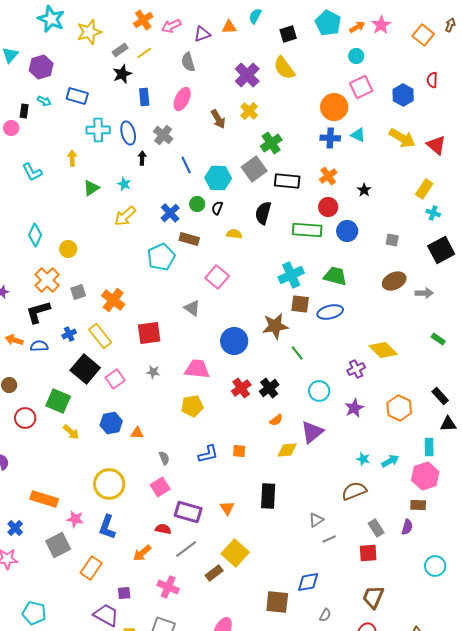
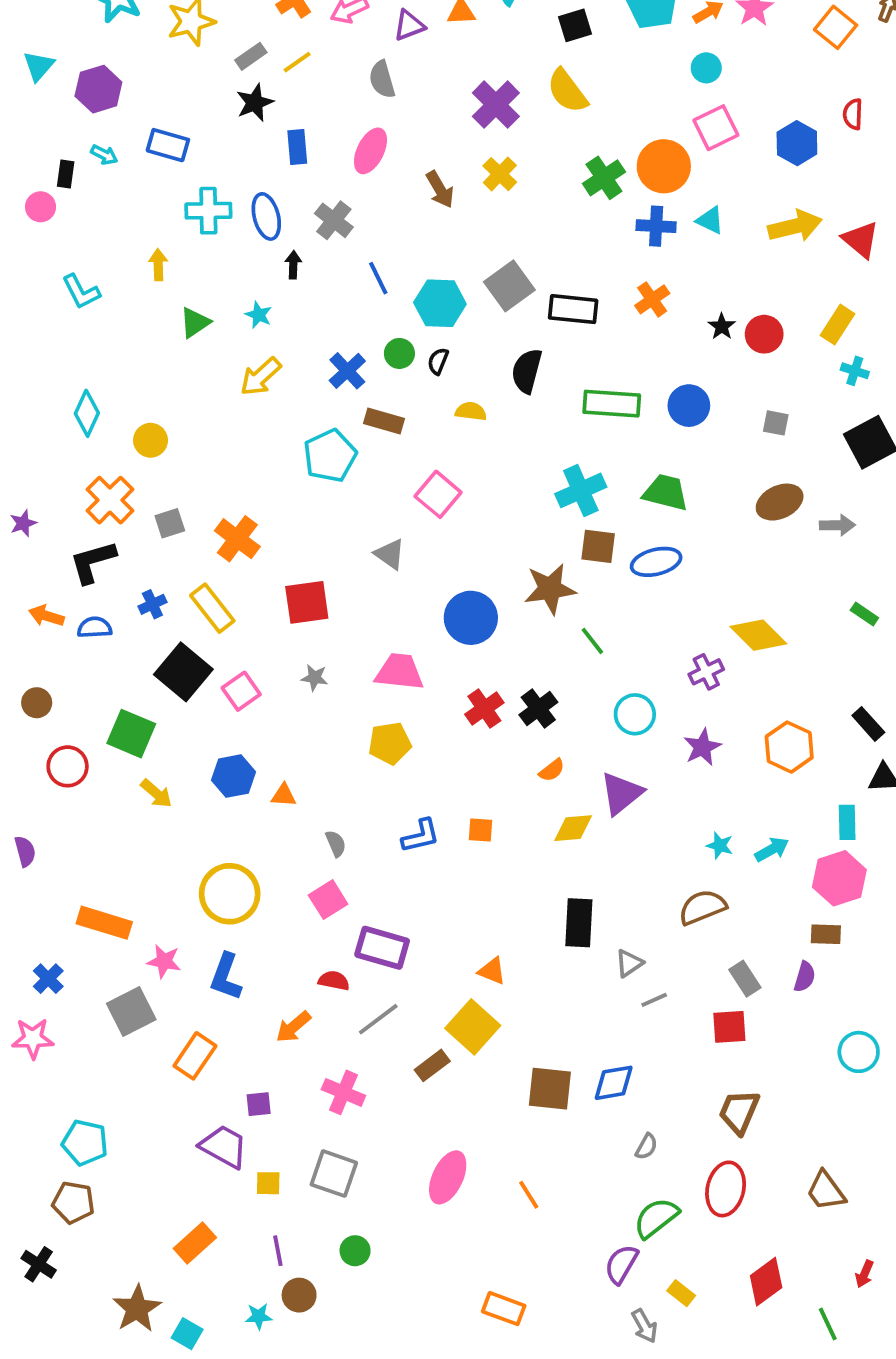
yellow arrow: (402, 138) -> (795, 226), turned -44
green cross: (271, 143) -> (604, 178), moved
red circle: (328, 207) -> (764, 334), moved
black rectangle: (268, 496) -> (579, 923), moved
orange triangle: (227, 508) -> (492, 971), moved, turned -35
brown square: (277, 602) -> (550, 1089), moved

